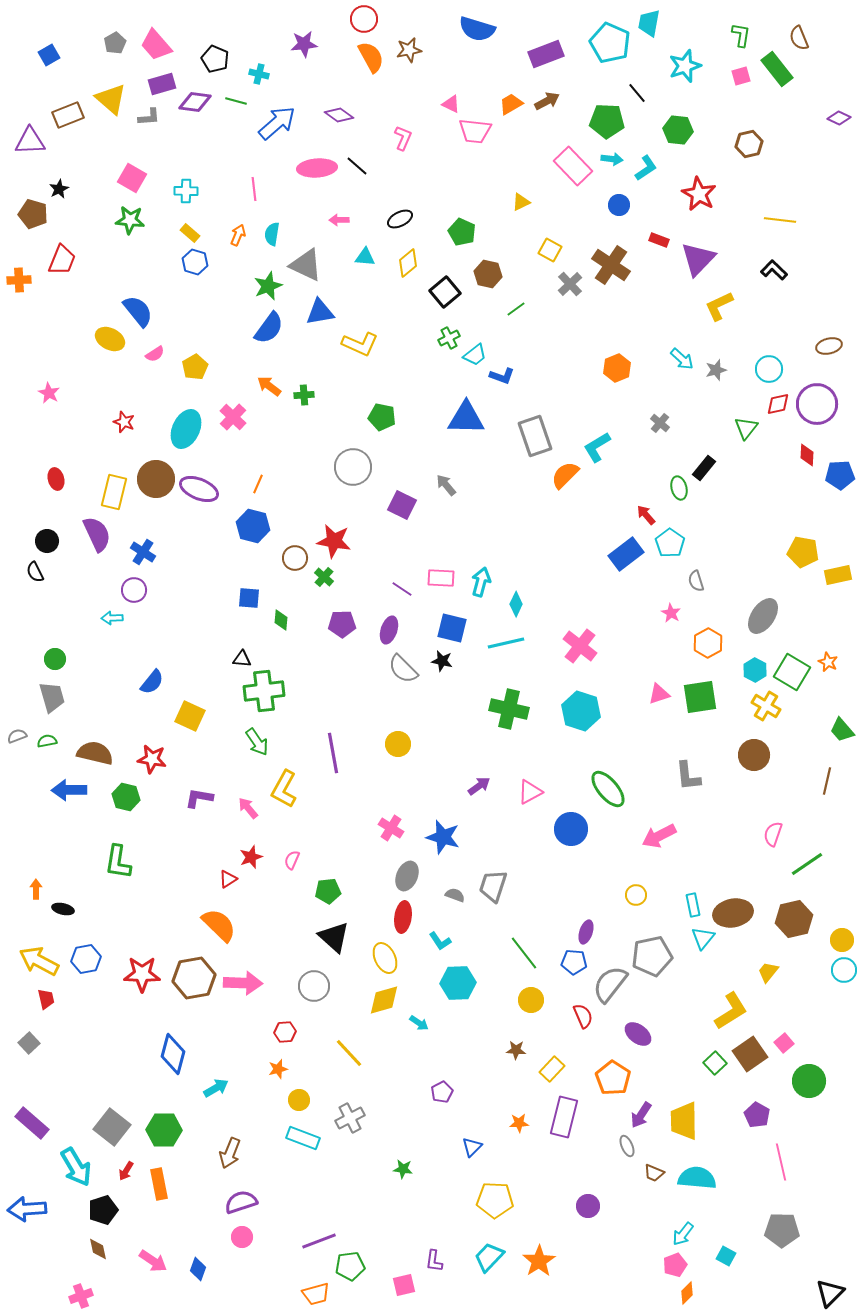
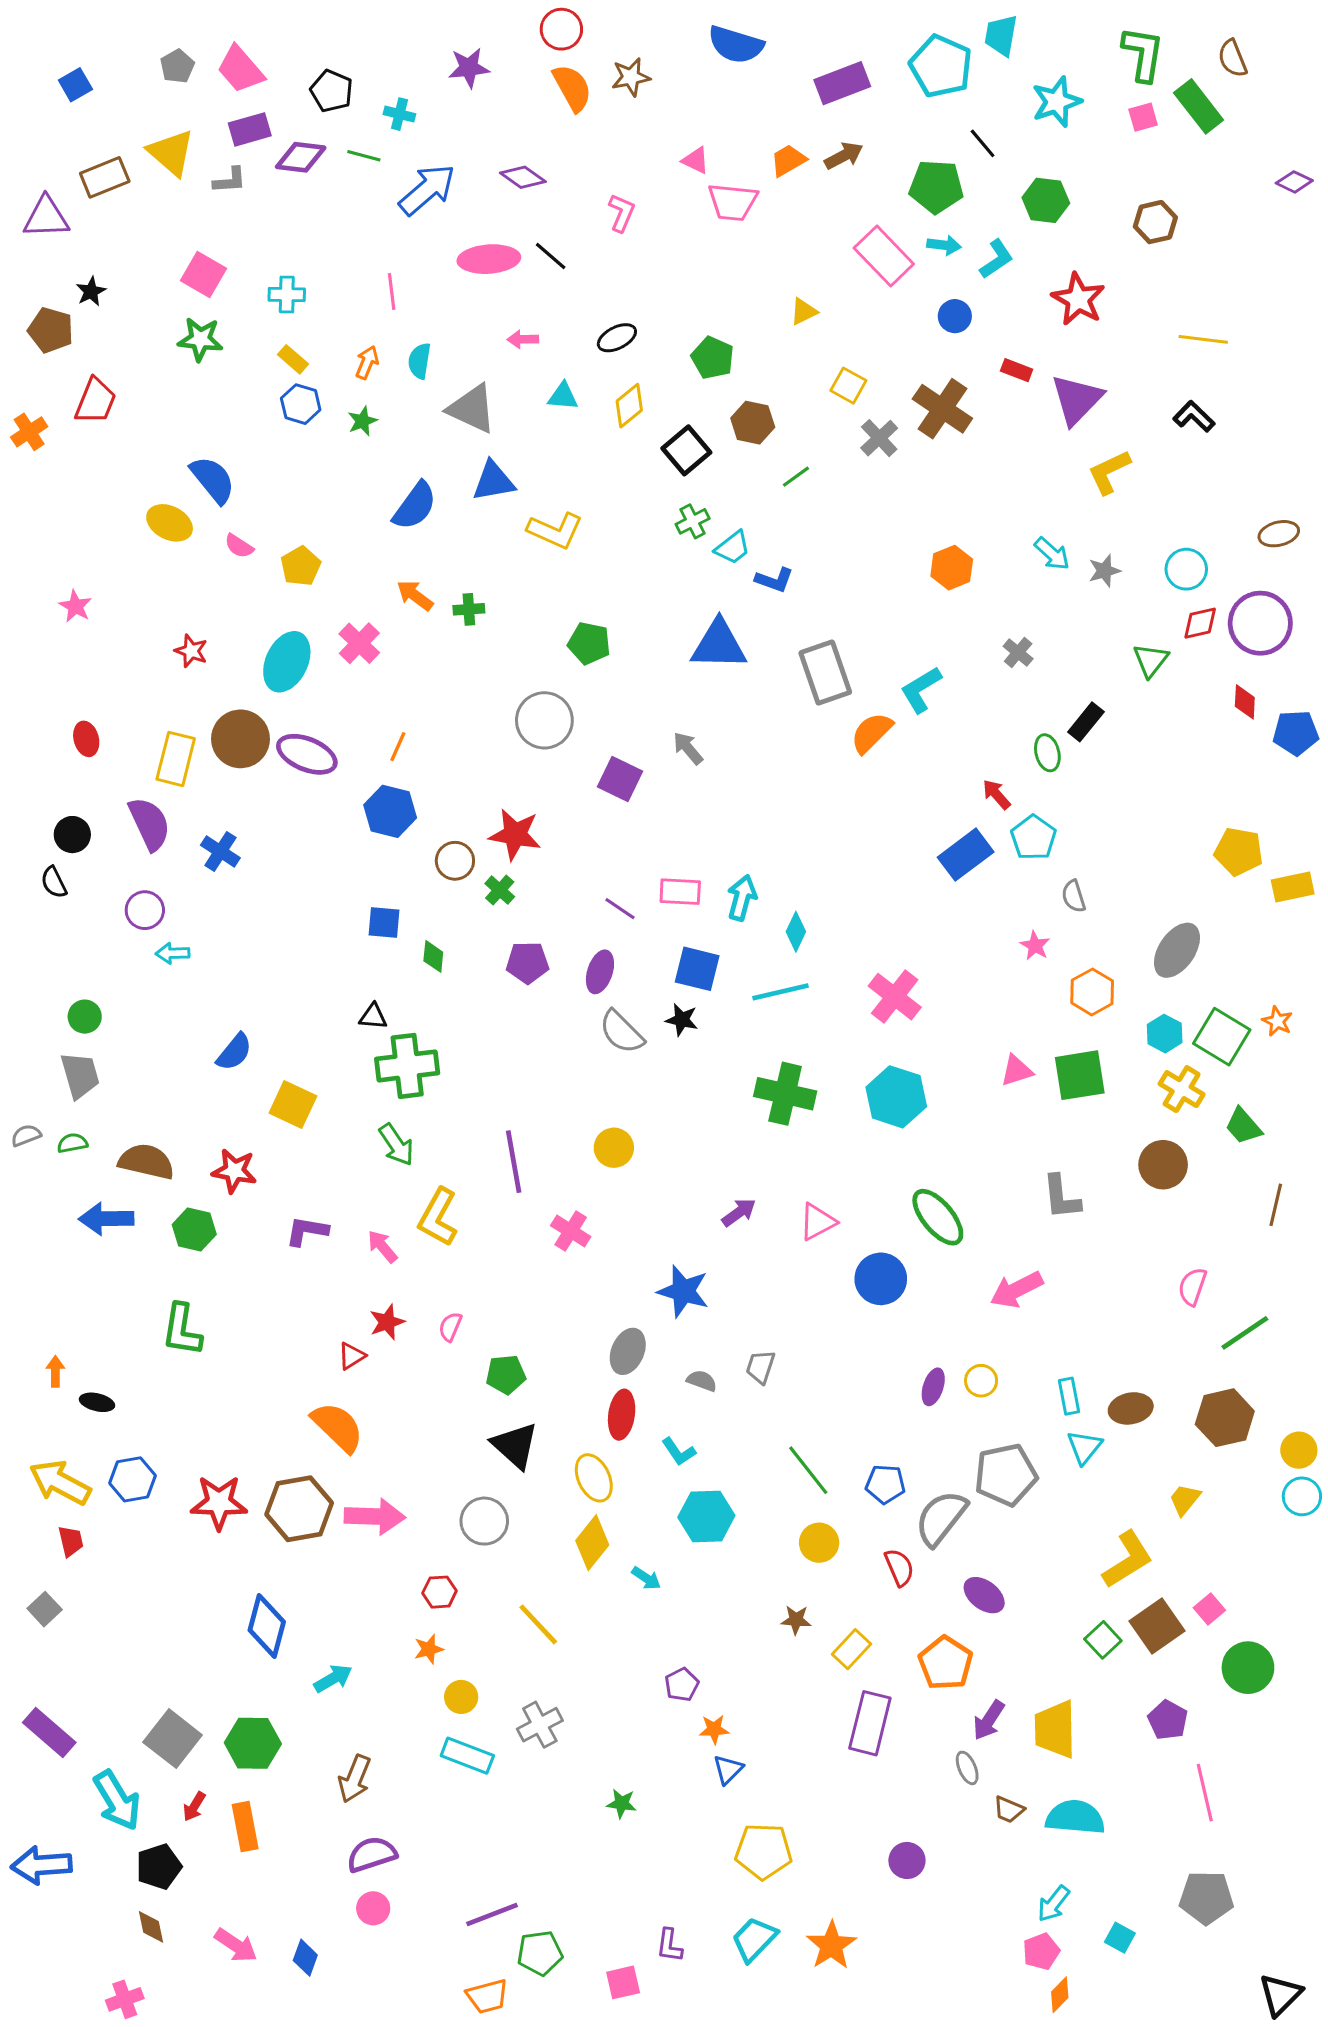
green L-shape: (741, 35) -> (1143, 54), size x1.5
orange cross: (19, 280) -> (29, 432), turned -30
green star: (268, 286) -> (362, 421), moved, size x0.7
pink semicircle: (155, 354) -> (239, 546), turned 66
purple circle: (134, 590) -> (145, 910), moved
green trapezoid: (842, 730) -> (1243, 1126), moved
pink cross: (391, 828) -> (571, 1231), moved
gray trapezoid: (493, 886) -> (760, 1367), size x0.7
brown ellipse: (733, 913) -> (1131, 1408), size x0.7
purple ellipse: (586, 932) -> (933, 1387), moved
yellow diamond: (384, 1000) -> (592, 1543), turned -36
orange star: (519, 1123) -> (714, 1729), moved

